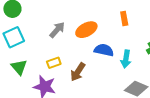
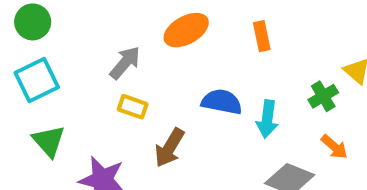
orange ellipse: (86, 30) -> (186, 30), moved
yellow rectangle: (54, 63) -> (133, 107), moved, turned 40

